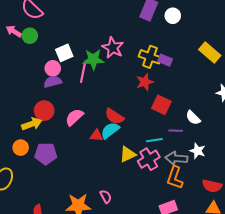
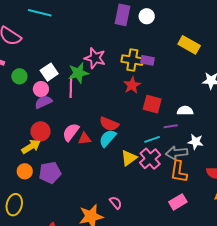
green circle: (30, 36) -> (19, 76), moved
white semicircle: (193, 118) -> (185, 111), turned 147
red triangle: (96, 135) -> (85, 139), moved

